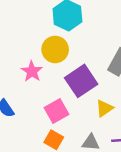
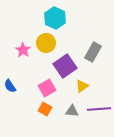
pink star: (32, 71) -> (23, 50), moved

